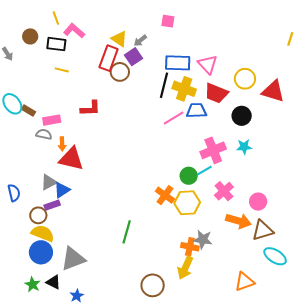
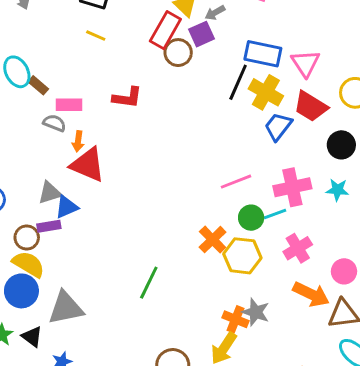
blue trapezoid: (197, 111) -> (278, 126), turned -60
pink line: (174, 118) -> (236, 182), moved

